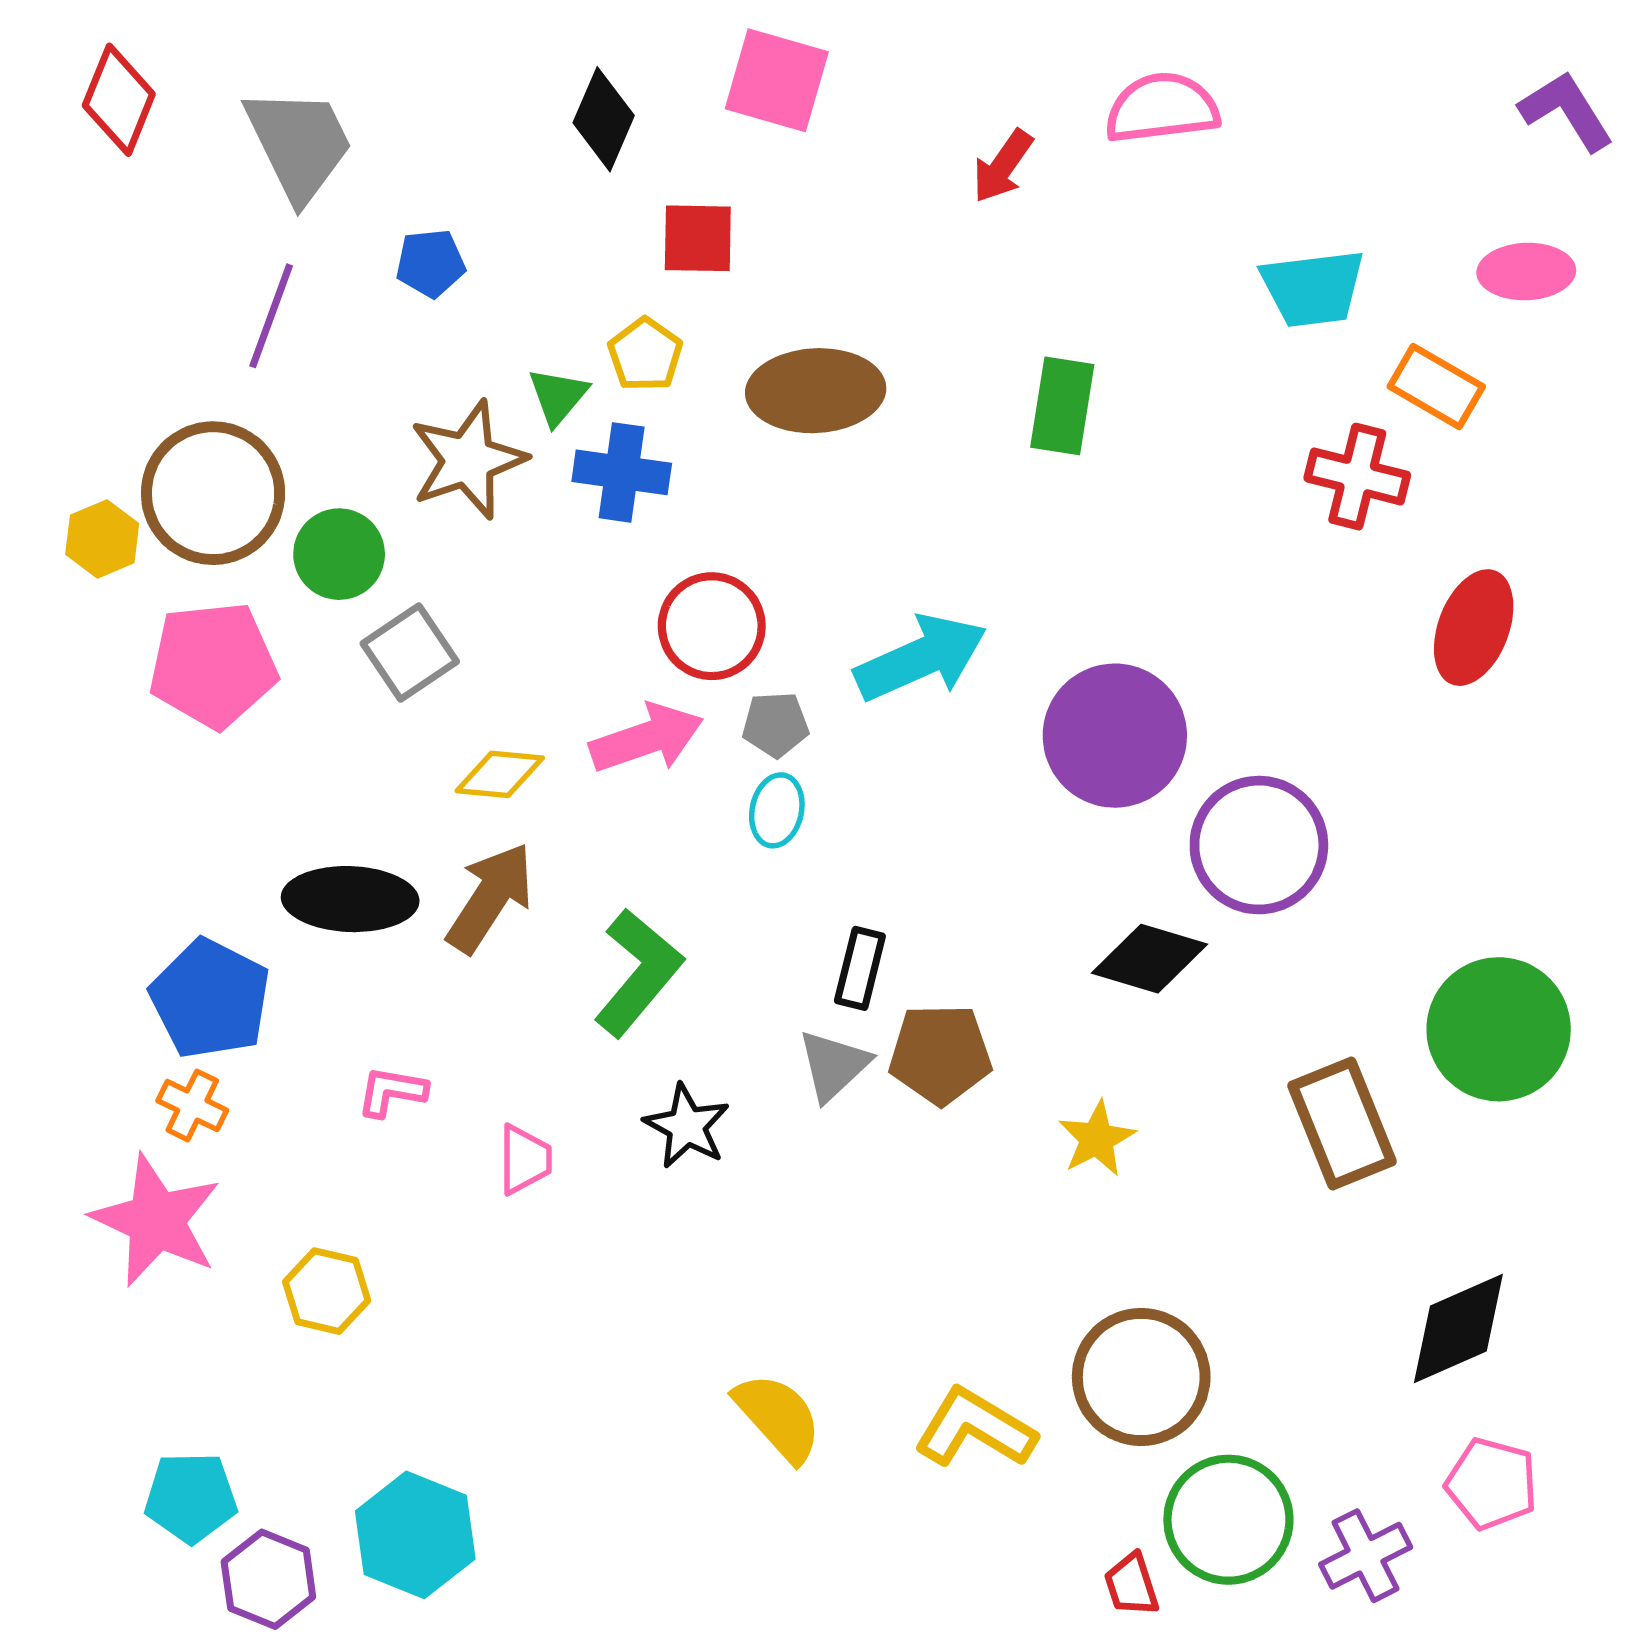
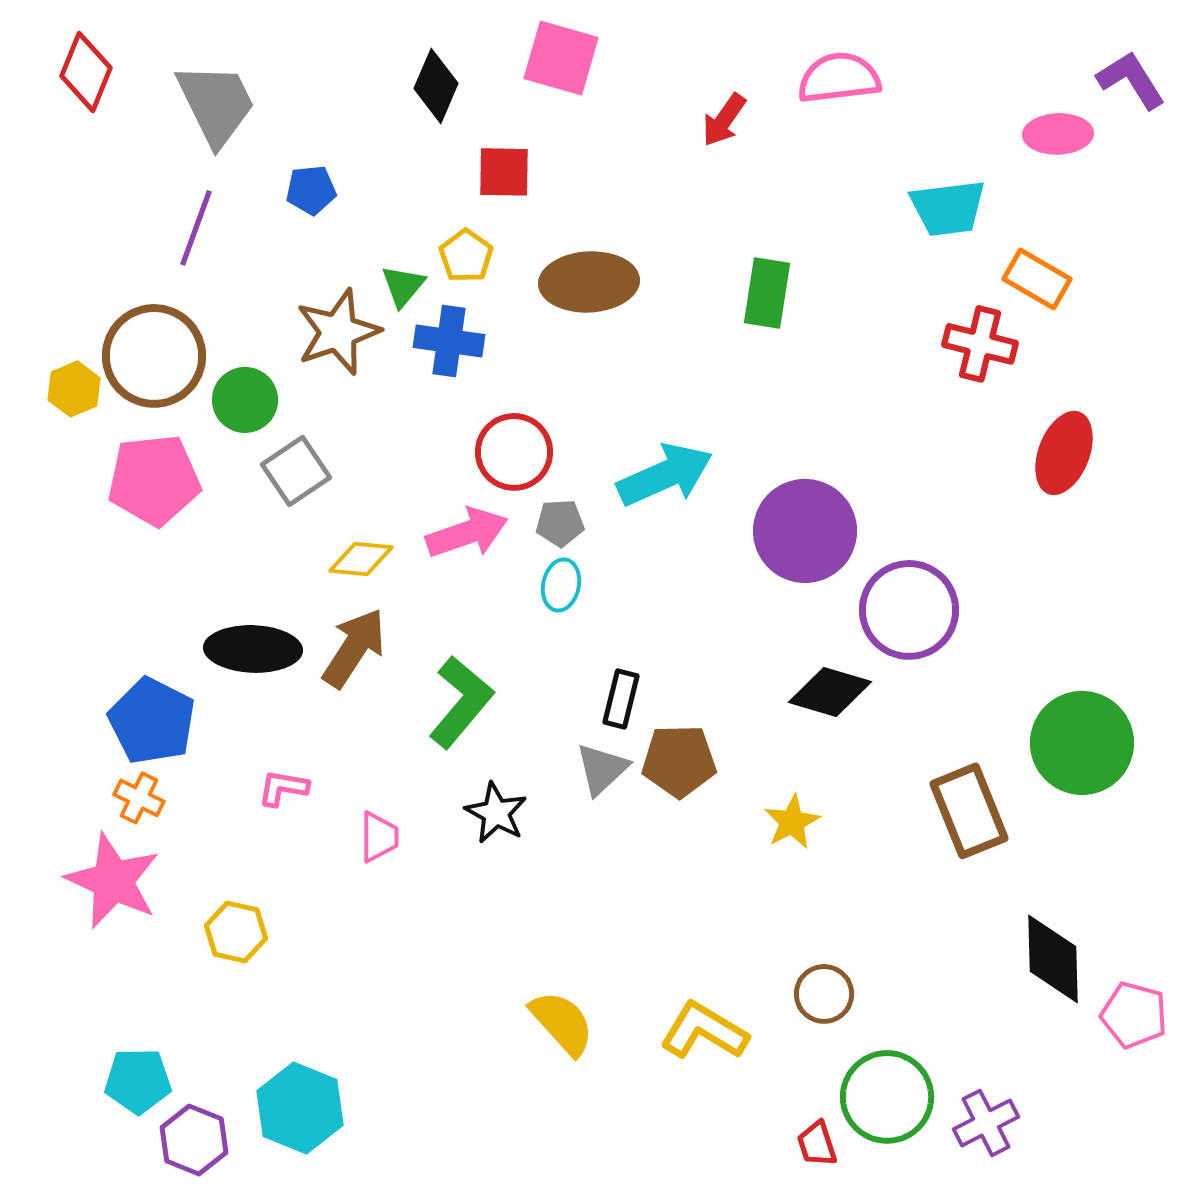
pink ellipse: (1526, 272) -> (1058, 134), moved
black diamond: (1458, 1329) -> (1053, 959), turned -68
brown circle: (1141, 1377) -> (824, 994), size x0.6
pink pentagon: (1492, 1484) -> (1134, 1015), moved

